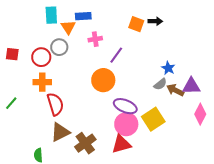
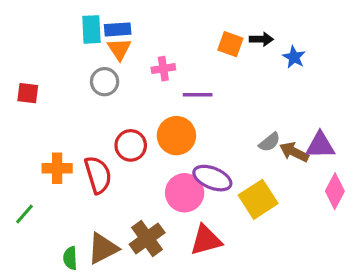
blue rectangle: (83, 16) -> (118, 29), moved
purple line: (116, 55) -> (198, 95), turned 54
red circle: (41, 57) -> (131, 145), moved
blue star: (168, 68) -> (294, 57), moved
orange cross: (42, 82) -> (57, 168), moved
green line: (11, 103) -> (25, 214), moved
pink circle: (126, 124) -> (185, 193), moved
brown triangle: (60, 132) -> (103, 248), moved

